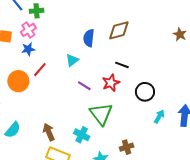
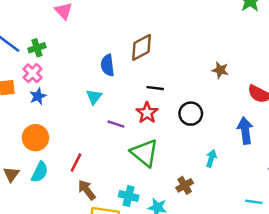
brown star: (180, 34) -> (220, 70), moved
red line: (40, 70) -> (76, 163), moved
cyan arrow: (159, 117) -> (211, 158), moved
cyan semicircle: (13, 130) -> (40, 172), moved
cyan cross: (82, 135) -> (129, 196), moved

